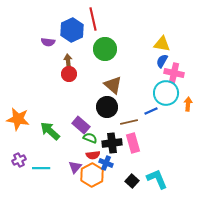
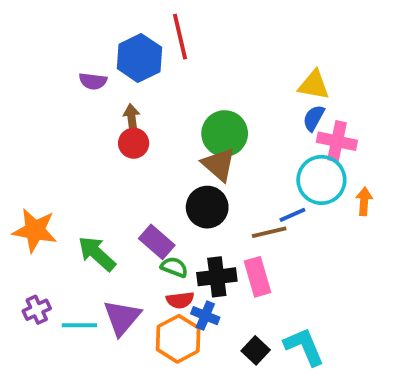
green circle: (105, 49) -> (225, 133), moved
brown line: (129, 122) -> (269, 232), moved
purple triangle: (75, 167) -> (122, 317), moved, size x1.5

